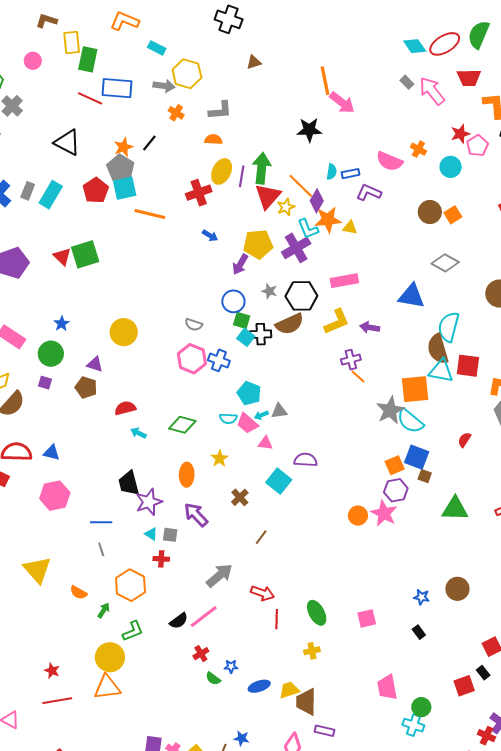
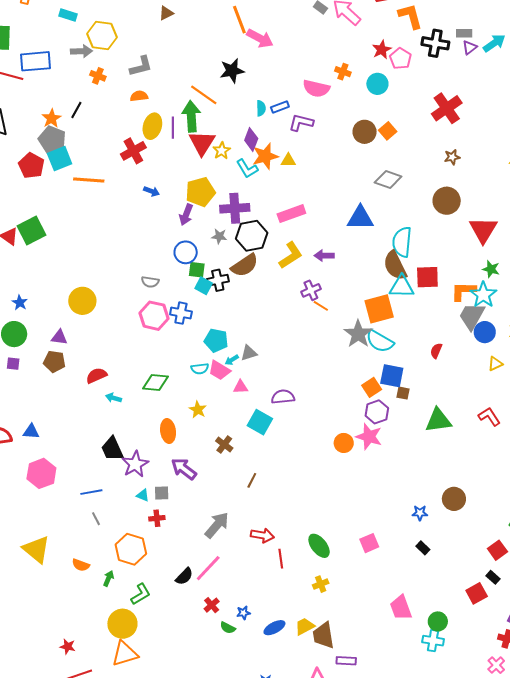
orange line: (301, 186) -> (204, 95), moved
purple cross: (296, 248) -> (235, 208), moved, turned 36

